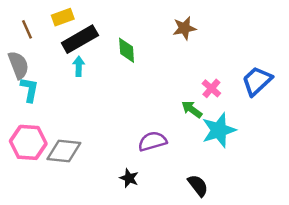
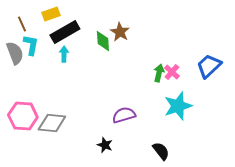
brown star: (184, 28) -> (120, 32), moved, turned -30
cyan L-shape: (29, 90) -> (31, 45), moved
green arrow: (192, 109) -> (159, 73), moved, turned 66

